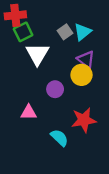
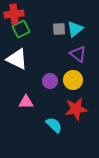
gray square: (65, 32) -> (59, 29), turned 32
white triangle: (37, 54) -> (17, 59), moved, turned -35
yellow circle: (82, 75) -> (73, 80), moved

